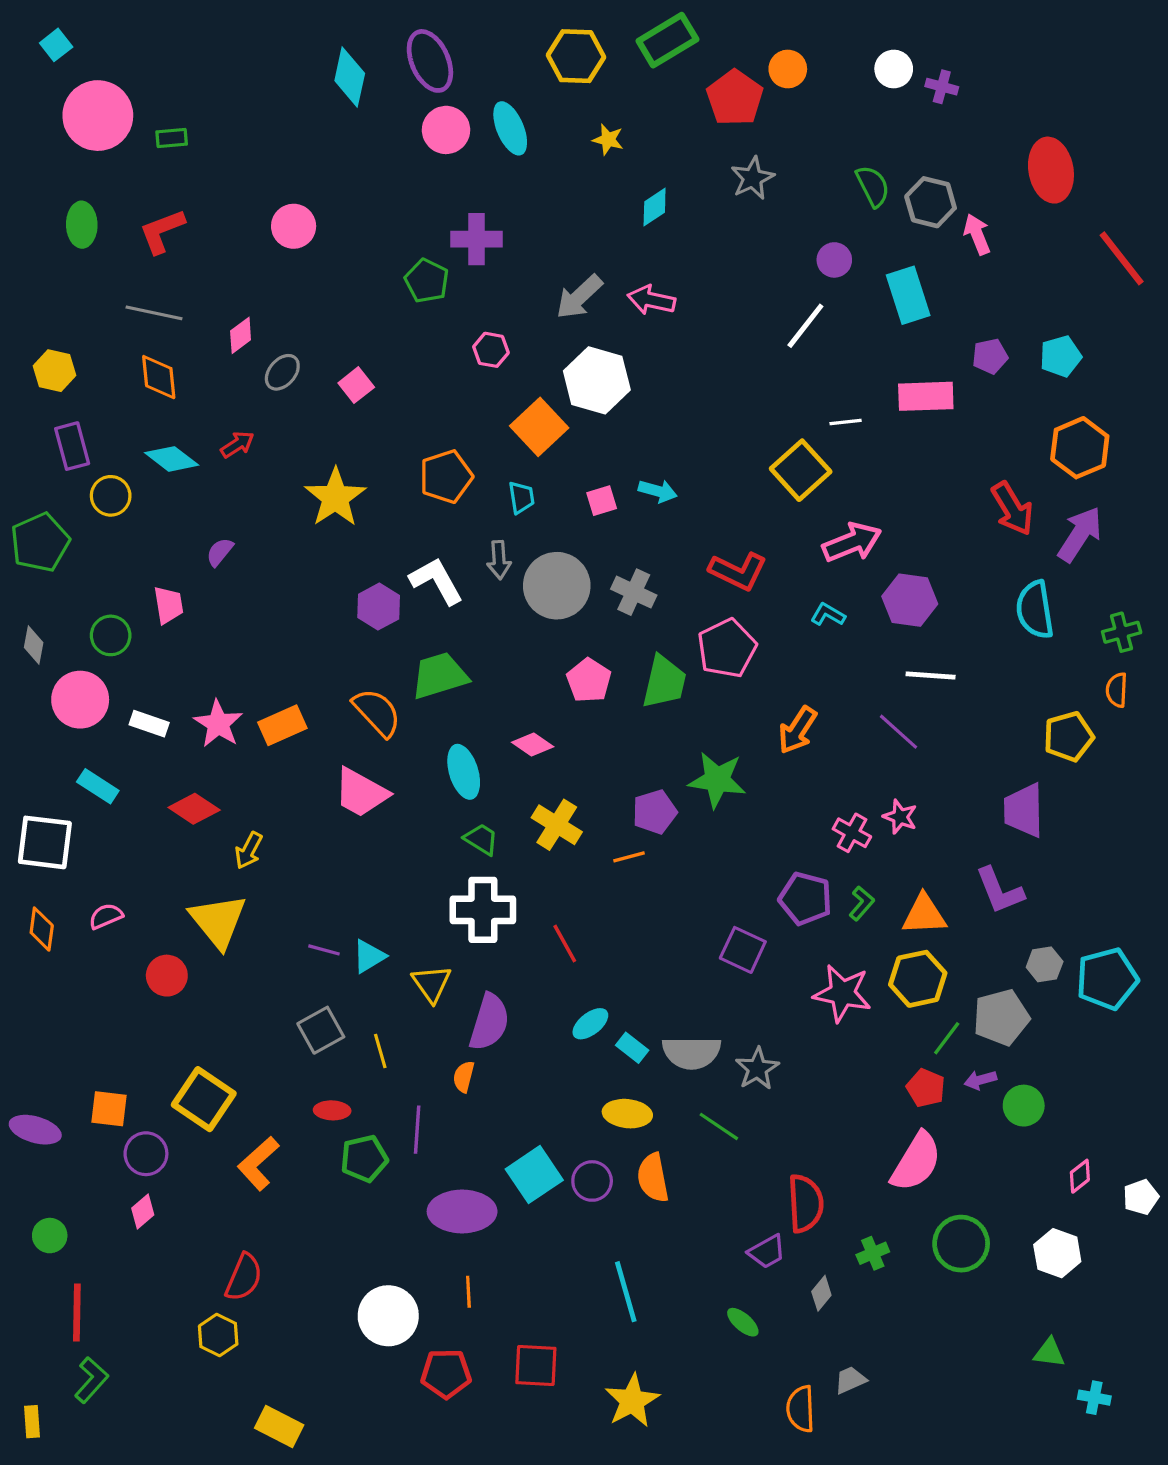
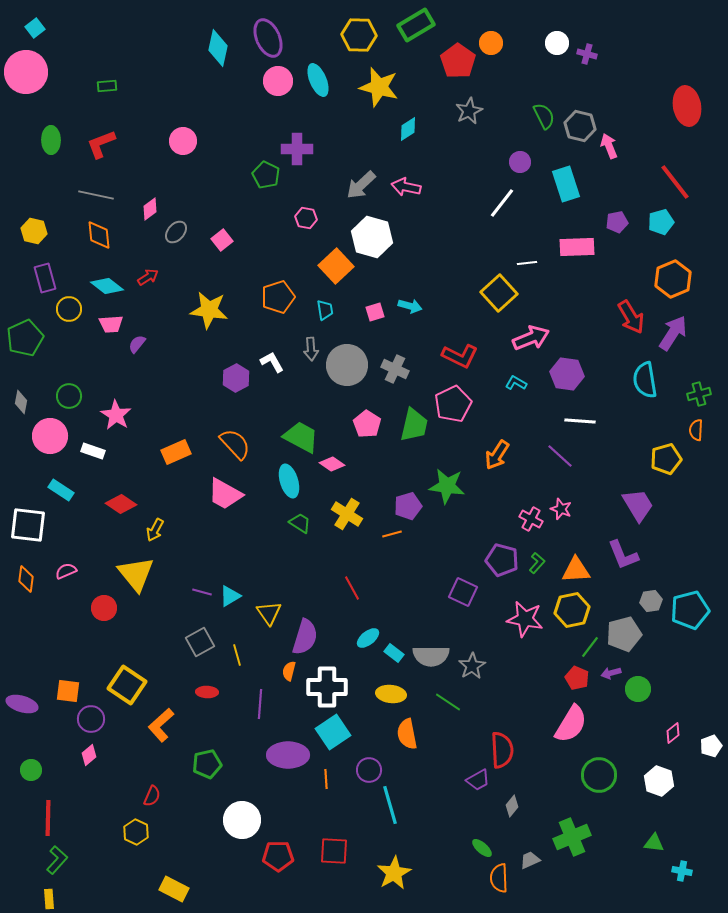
pink circle: (98, 116) -> (26, 72), moved
yellow star: (608, 140) -> (379, 87), size x2.0
red ellipse: (1051, 170) -> (687, 106), moved
red line: (1122, 258) -> (675, 182), moved
yellow star: (335, 497) -> (209, 310), turned -30
white L-shape: (436, 581) -> (272, 362), size x0.7
pink trapezoid: (168, 605) -> (111, 324), moved, turned 95
green trapezoid: (440, 676) -> (301, 437), moved, turned 45
pink star: (218, 724) -> (116, 415), moved
purple trapezoid: (1024, 810) -> (638, 505), turned 150
white cross: (483, 910) -> (327, 687), moved
green pentagon: (364, 1159) -> (207, 764), moved
purple circle: (592, 1181) -> (369, 770), moved
green cross: (873, 1253) -> (572, 837), moved, size x1.8
red semicircle: (244, 1277) -> (152, 796), size x0.7
orange line: (468, 1292) -> (326, 779), moved
green ellipse: (743, 1322) -> (482, 848), moved
yellow rectangle: (32, 1422) -> (49, 899), moved

